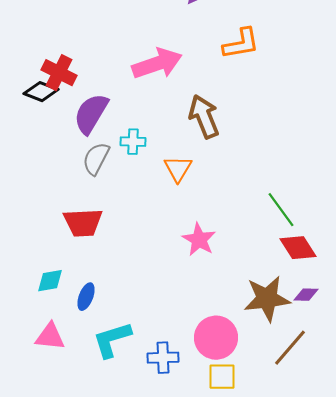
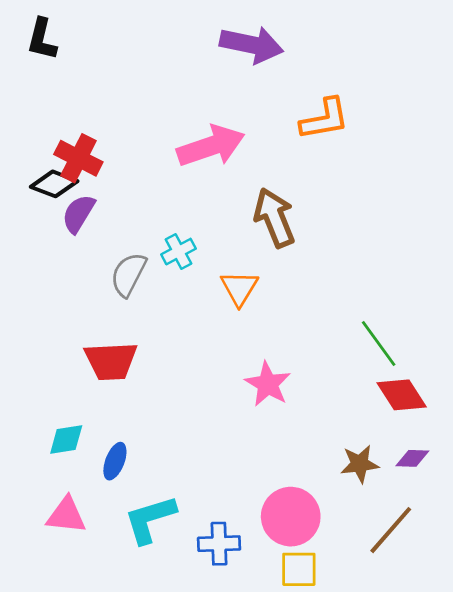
purple semicircle: (91, 114) -> (78, 214), moved, size x0.7
cyan cross: (133, 142) -> (178, 252), turned -30
brown star: (267, 299) -> (360, 464), size x0.6

